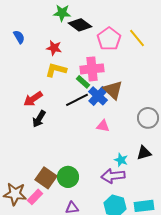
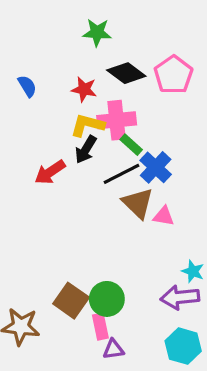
black diamond: (80, 25) -> (126, 73), moved
blue semicircle: (19, 37) -> (27, 86), moved
pink cross: (92, 69) -> (117, 120), moved
brown triangle: (113, 90) -> (138, 203), moved
black arrow: (39, 119) -> (86, 149), moved
pink rectangle: (35, 197) -> (100, 327), moved, turned -56

